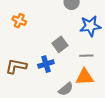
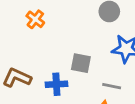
gray square: (60, 44) -> (81, 63), turned 35

